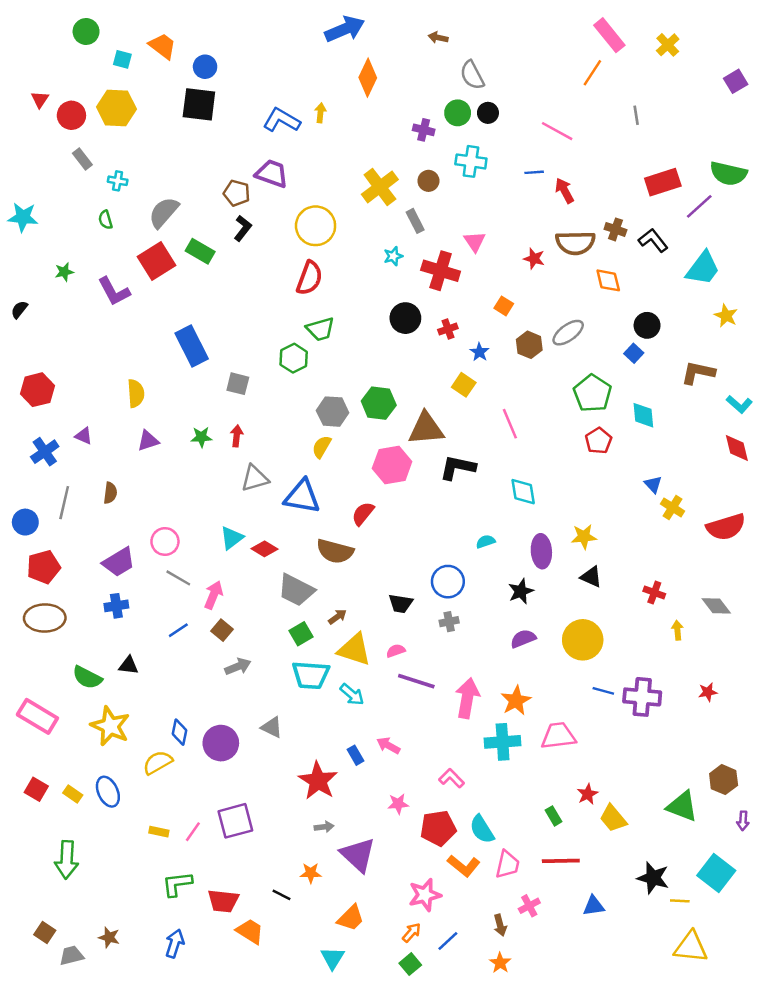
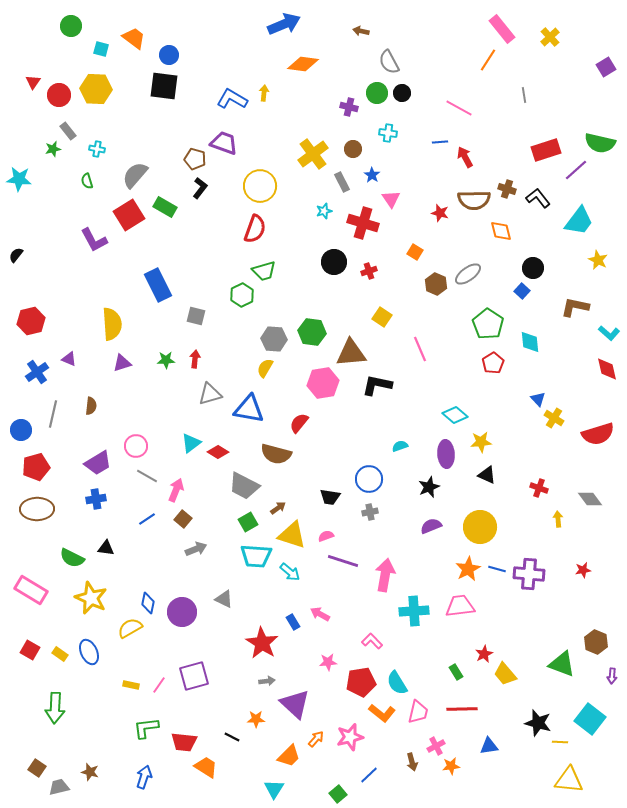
orange diamond: (368, 78) -> (303, 64), turned 72
cyan cross: (471, 161) -> (388, 133), size x0.7
green star: (64, 272) -> (53, 149), moved
blue star: (479, 352) -> (372, 175), moved
yellow semicircle: (136, 393) -> (112, 324), size x1.4
cyan diamond: (523, 492) -> (455, 415), moved, turned -40
orange star: (516, 701) -> (468, 569), moved
orange arrow: (411, 933) -> (316, 739), moved
orange star: (500, 963) -> (451, 766), moved, turned 30

